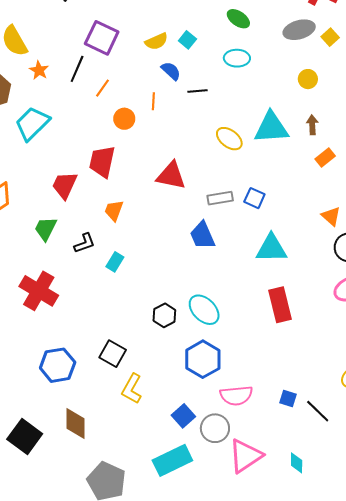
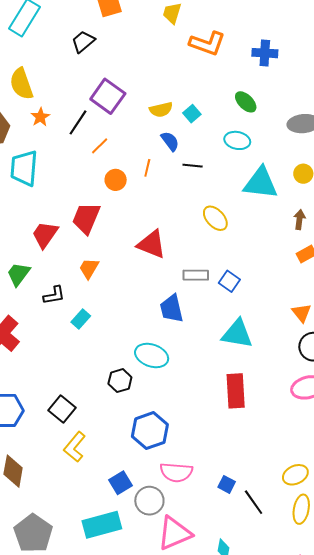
cyan trapezoid: (32, 123) -> (24, 168), turned -51
cyan triangle: (271, 128) -> (261, 183), moved
cyan ellipse: (204, 310) -> (152, 356), moved, turned -36

